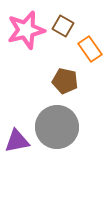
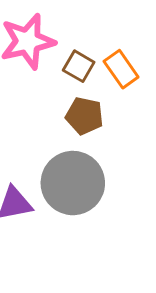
brown square: (63, 26) -> (79, 66), moved

